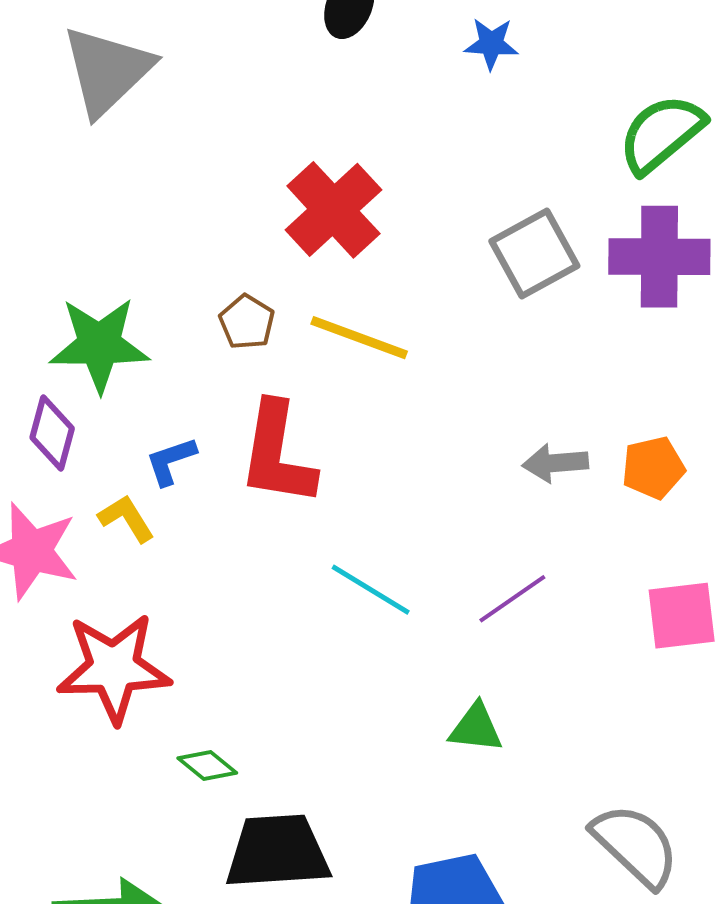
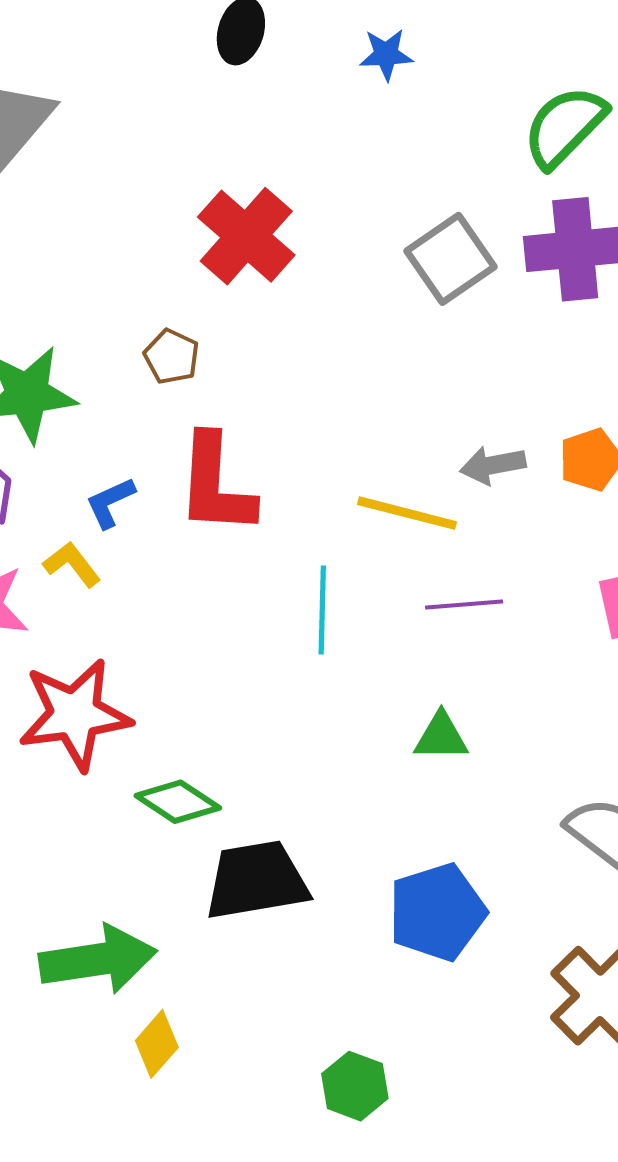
yellow line: (359, 338) -> (407, 513), moved
cyan line: (371, 590) -> (322, 610), turned 66
purple line: (512, 599) -> (464, 605), turned 36
green diamond: (207, 766) -> (178, 802), size x1.4

